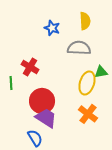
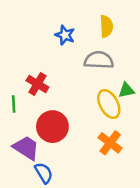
yellow ellipse: (87, 83) -> (109, 104), turned -45
purple trapezoid: (46, 118) -> (26, 148), moved

